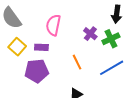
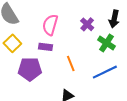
purple cross: (90, 34) -> (87, 24), moved
green cross: (111, 39) -> (106, 43), turned -36
purple rectangle: (41, 47) -> (46, 47), moved

